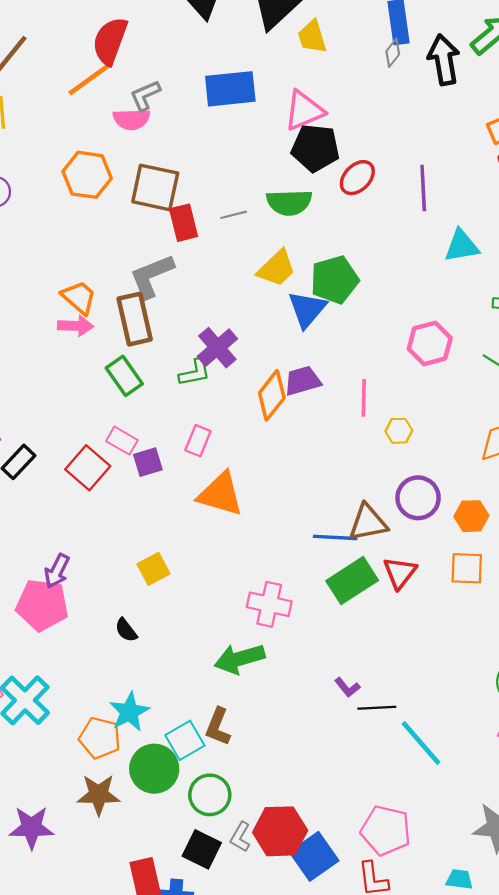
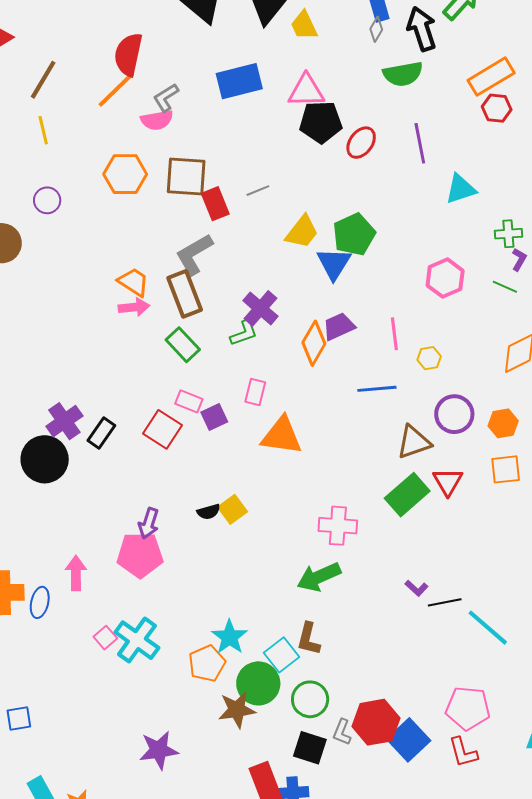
pink triangle: (304, 111) -> (306, 91), turned 30
green semicircle: (289, 202) -> (403, 74), moved
blue line: (335, 537) -> (377, 389), moved
black semicircle: (126, 630) -> (209, 512), moved, turned -60
orange pentagon: (100, 738) -> (207, 663), turned -30
brown star: (99, 795) -> (237, 710), moved

